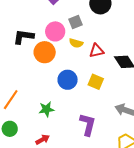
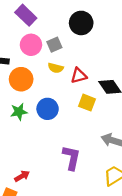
pink circle: (55, 31) -> (31, 45), moved
yellow square: (96, 82) -> (87, 103), moved
green star: (46, 109) -> (19, 112), moved

